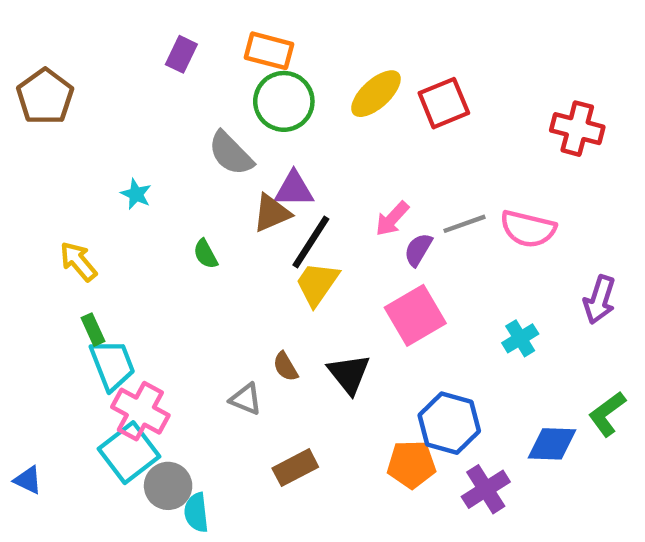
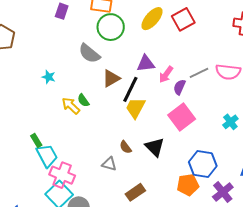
purple triangle: (294, 189) -> (146, 64), moved
yellow arrow: (78, 261) -> (71, 106), moved

